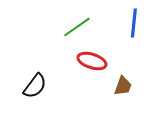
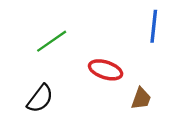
green line: (77, 27) -> (52, 41), moved

